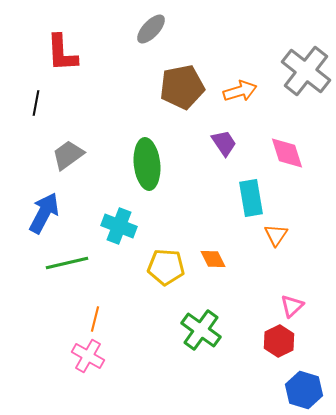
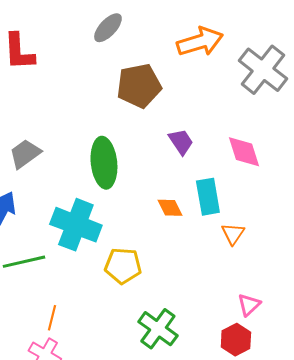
orange arrow: (240, 91) -> (200, 42), moved, size x1.4
cyan cross: (119, 226) -> (76, 225), size x1.4
orange diamond: (213, 259) -> (170, 208), moved

